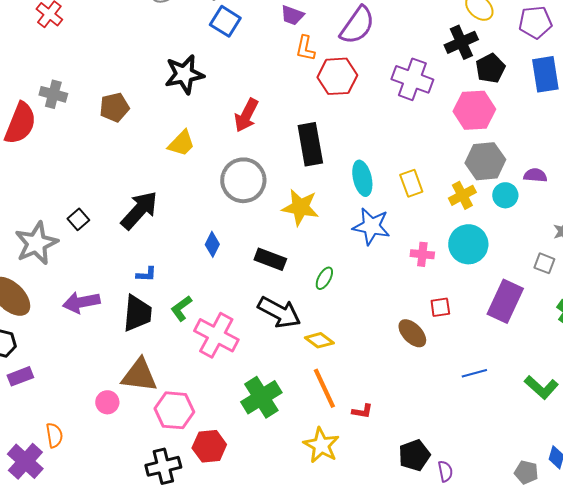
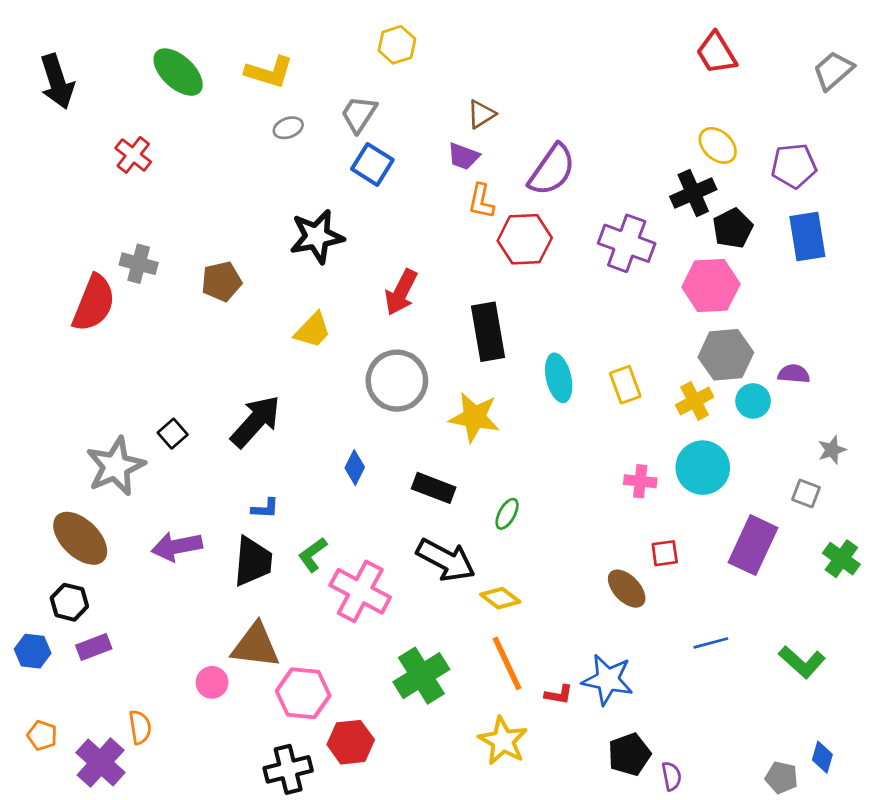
blue star: (371, 226) -> (608, 680), moved

